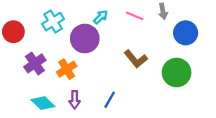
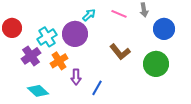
cyan cross: (53, 22) -> (47, 37), moved
purple arrow: (75, 100) -> (76, 77), moved

